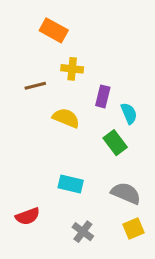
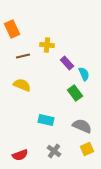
orange rectangle: (54, 30) -> (12, 29), moved, turned 36
purple rectangle: (103, 96) -> (67, 63), turned -56
yellow semicircle: (66, 118) -> (22, 85), moved
red semicircle: (28, 216) -> (20, 155), moved

